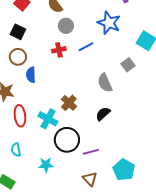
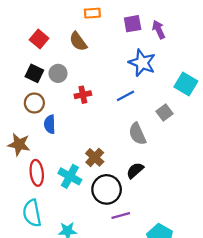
gray circle: (66, 26) -> (58, 73), moved
blue line: (86, 47) -> (125, 96), moved
black circle: (67, 140) -> (107, 189), moved
cyan semicircle: (16, 150) -> (32, 213), size x1.6

